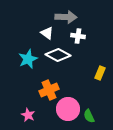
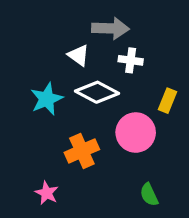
yellow rectangle: (100, 73) -> (168, 101), moved
pink circle: (68, 109) -> (136, 133), moved

